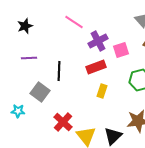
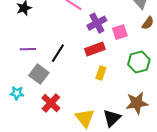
purple line: (29, 58) -> (28, 49), moved
black line: (59, 71) -> (58, 53), turned 30
red cross: (63, 122) -> (51, 103), moved

